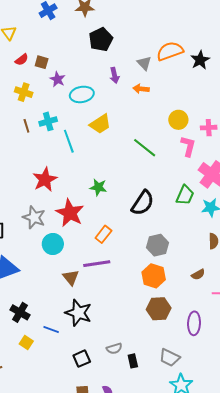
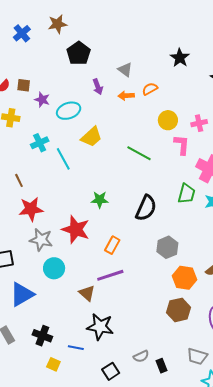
orange semicircle: (170, 51) -> (150, 89), moved, size x0.6
brown line: (26, 126) -> (19, 180), moved
red star: (45, 179) -> (31, 209), moved, turned 30
cyan circle: (53, 244) -> (54, 268), moved
orange hexagon: (154, 276) -> (184, 278), moved

